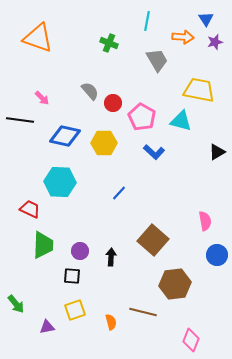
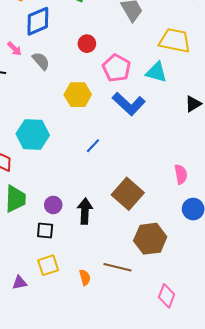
gray semicircle: (90, 91) -> (41, 61), moved
red circle: (113, 103) -> (87, 44), moved
blue diamond: (65, 136) -> (38, 21), moved, turned -36
blue L-shape: (154, 152) -> (129, 104), size x1.5
black arrow: (111, 257) -> (85, 211), size x1.4

